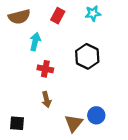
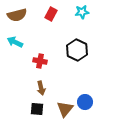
cyan arrow: (35, 42) -> (15, 42), moved, turned -77
black square: (17, 123) -> (37, 109), moved

